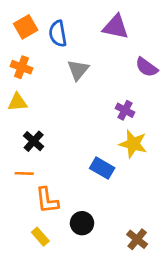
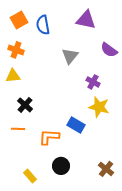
gray triangle: (78, 70) -> (70, 56), moved
orange L-shape: (47, 200) -> (49, 137), moved, turned 100
brown cross: (137, 239) -> (106, 169), moved

